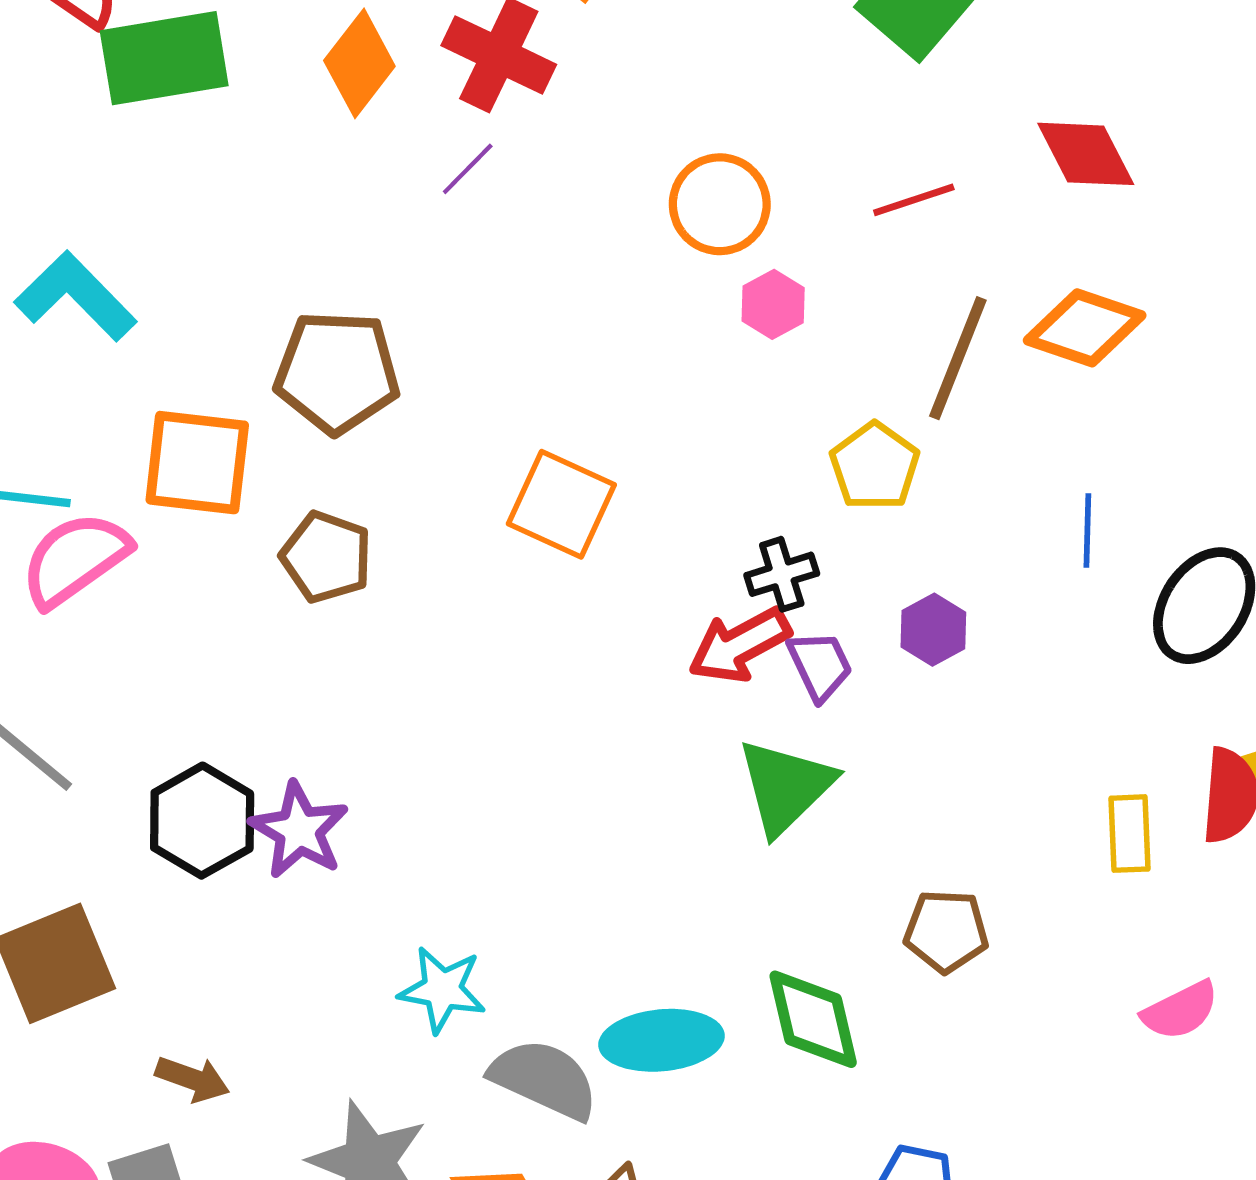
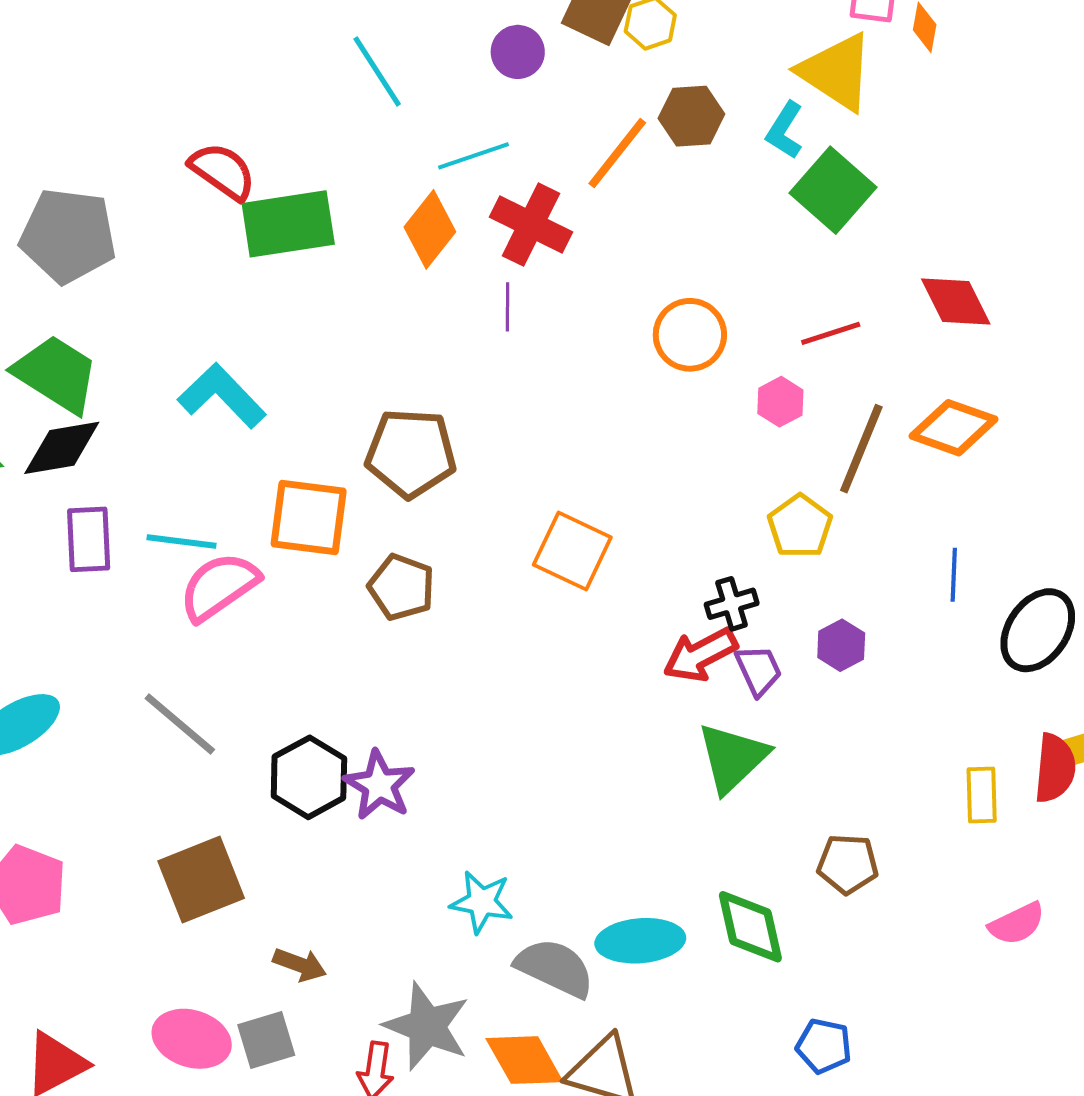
purple line: (468, 169) -> (507, 307), turned -45
pink hexagon: (773, 304) -> (780, 402), moved

